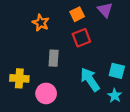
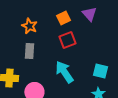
gray rectangle: (54, 58) -> (29, 51), moved
cyan arrow: (90, 80) -> (64, 72), moved

